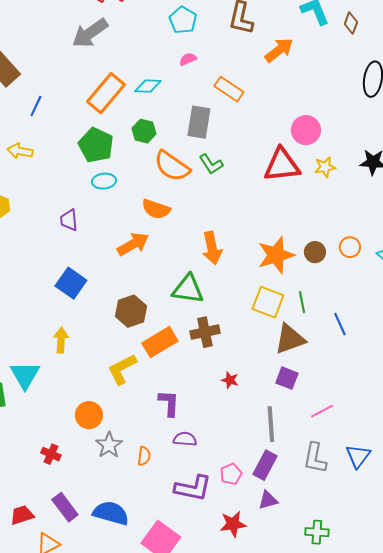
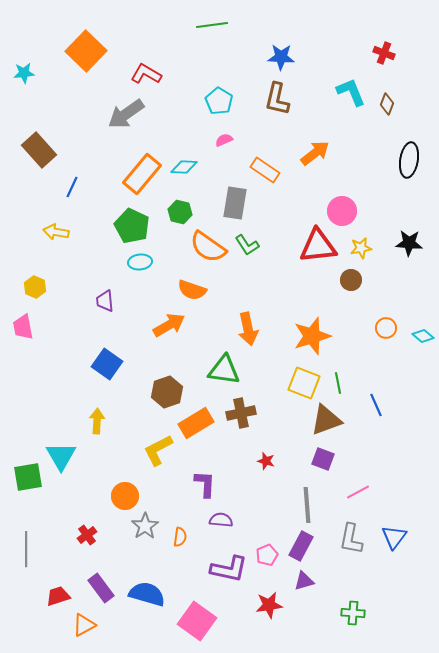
orange arrow: (279, 50) -> (315, 153), moved
brown circle: (315, 252) -> (351, 280), moved
red cross: (51, 454) -> (87, 535), turned 30

